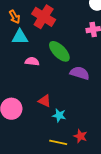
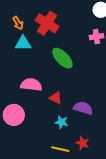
pink semicircle: (32, 61) -> (31, 85), moved, size x1.5
purple semicircle: (80, 73) -> (83, 108), moved
red triangle: (45, 101) -> (56, 98), moved

